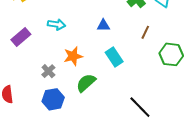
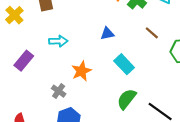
brown line: (145, 32) -> (152, 33), turned -64
green semicircle: (86, 83) -> (127, 99), moved

